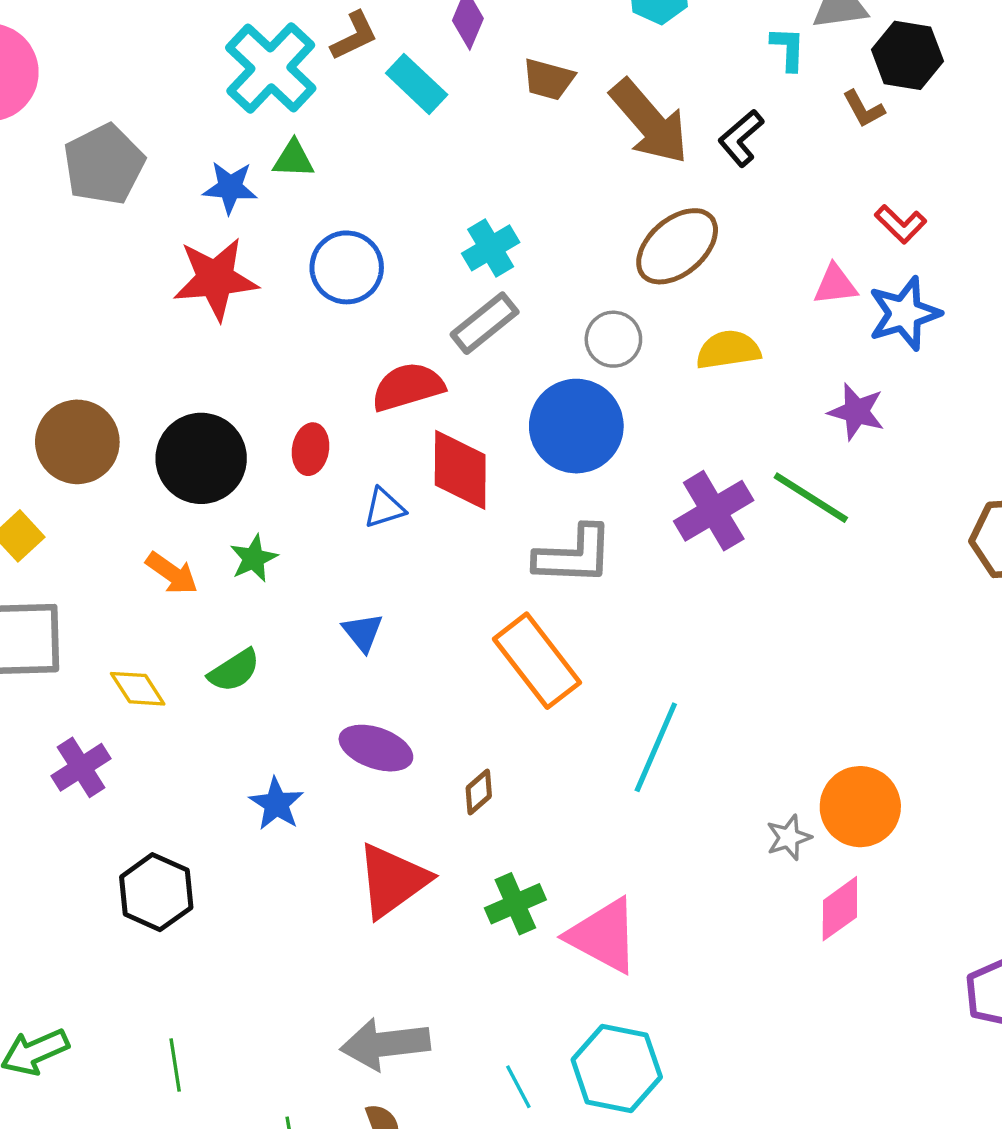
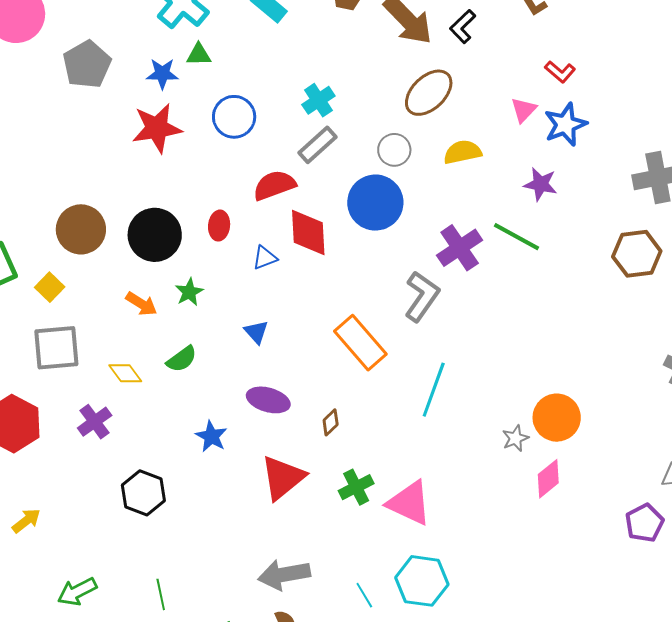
pink triangle: (835, 285) -> (524, 110), turned -36
gray L-shape: (574, 555) -> (422, 296), moved, turned -54

